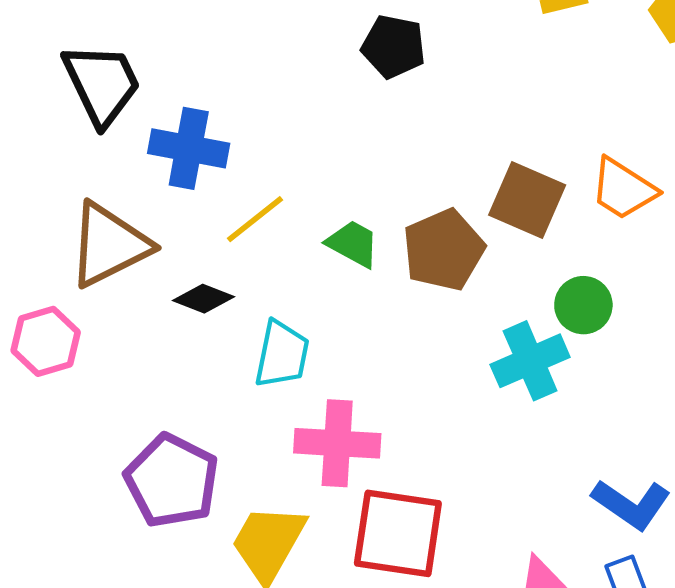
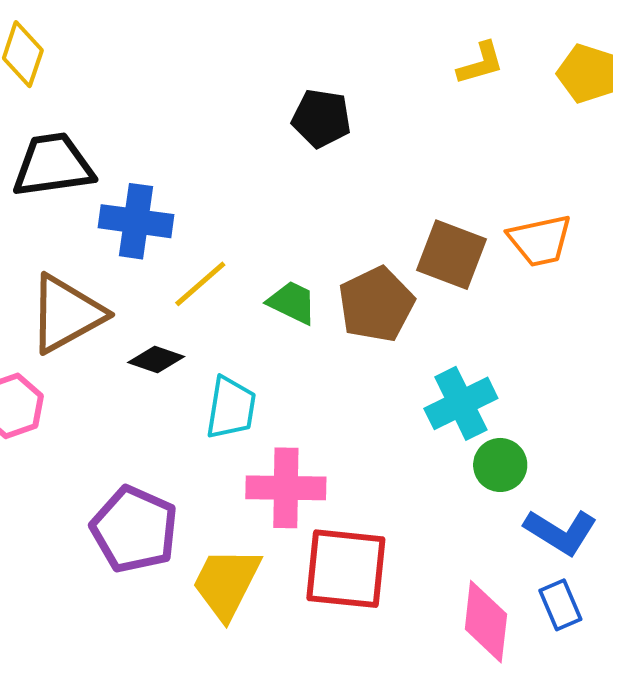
black trapezoid: (102, 84) -> (53, 165), turned -70
orange trapezoid: (623, 189) -> (540, 240), turned -42
green circle: (583, 305) -> (500, 465), moved

